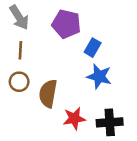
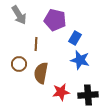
brown line: (20, 50) -> (36, 44), moved

